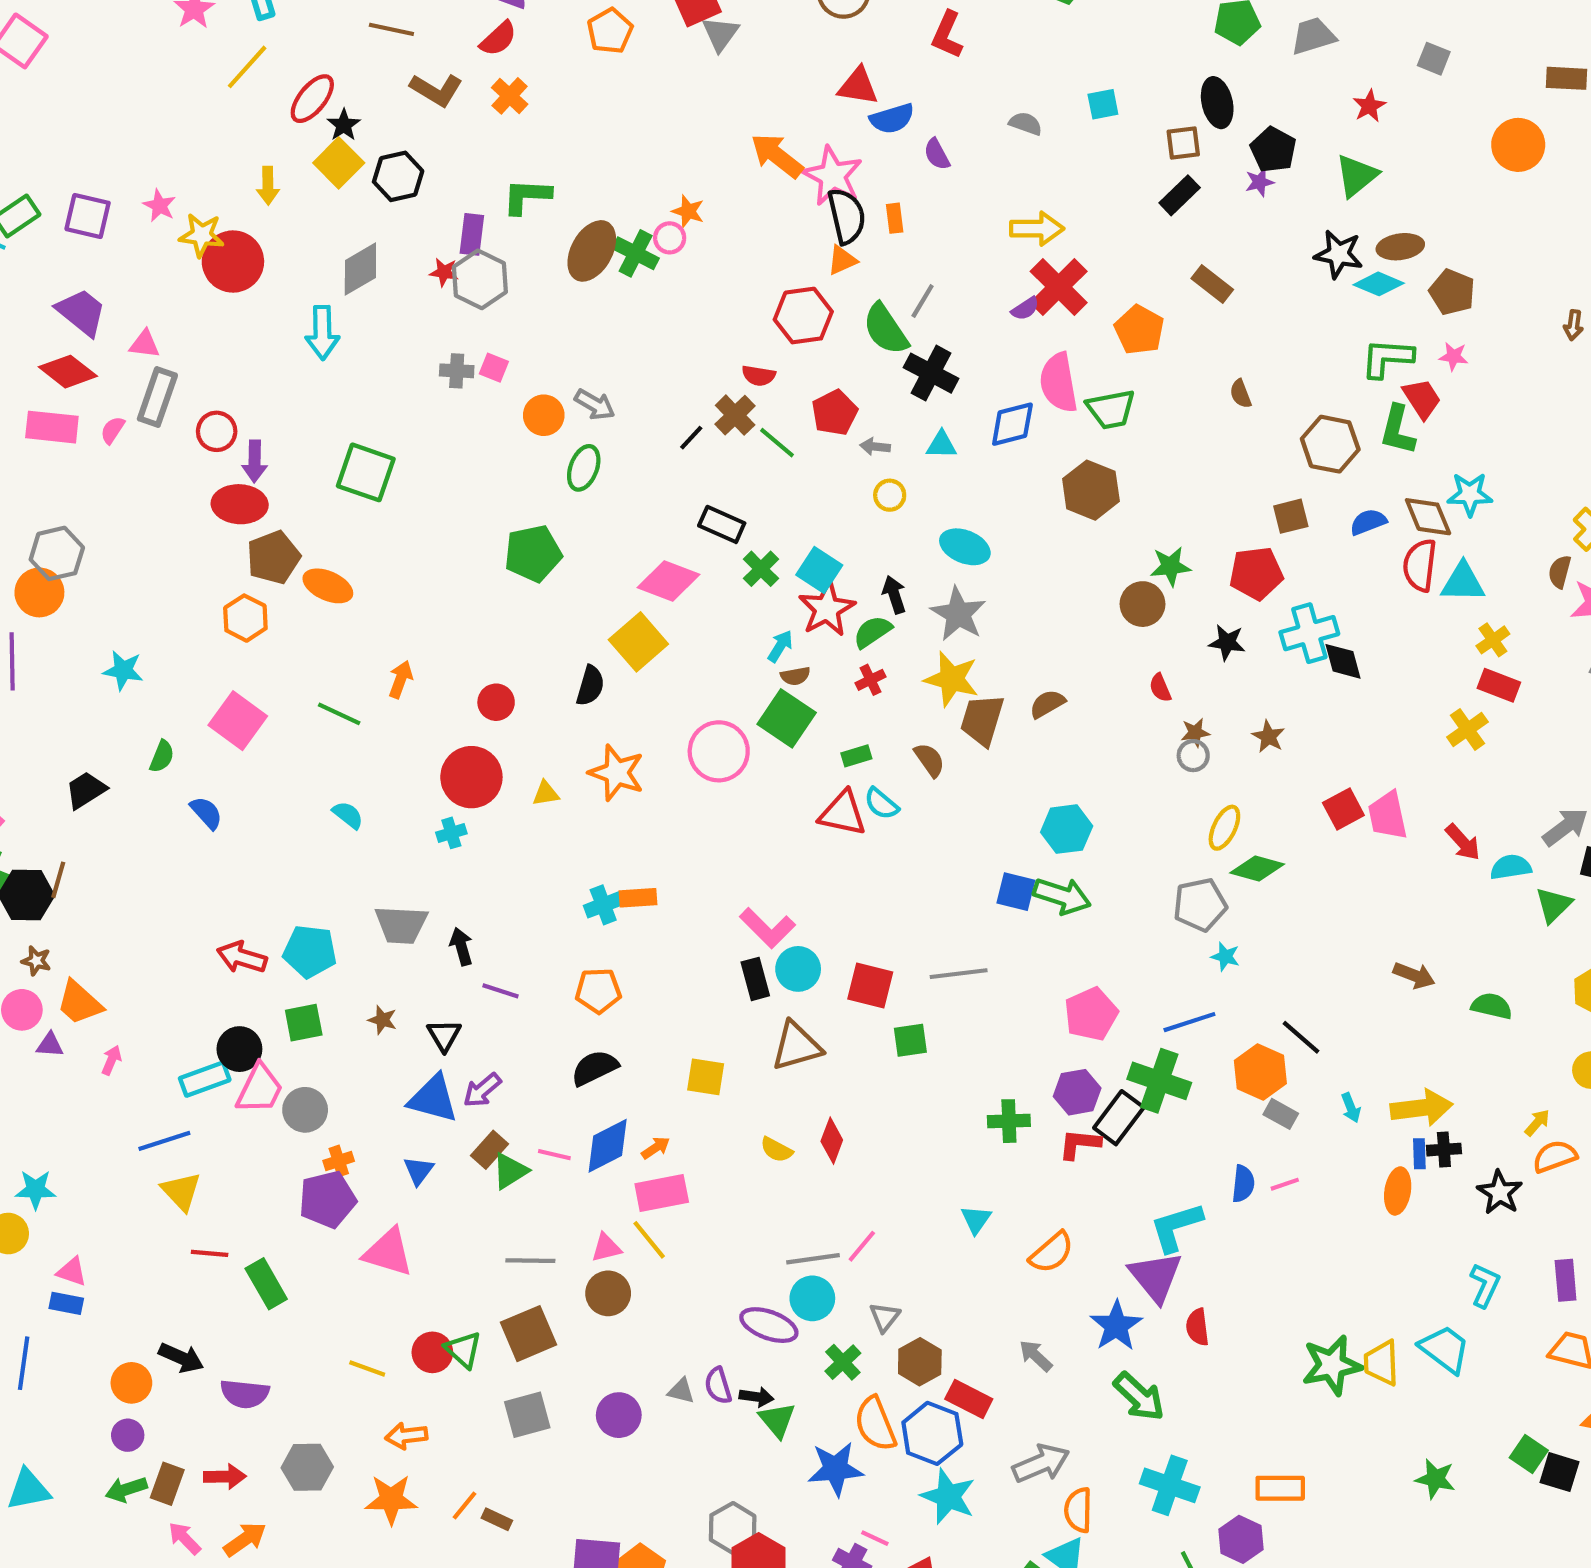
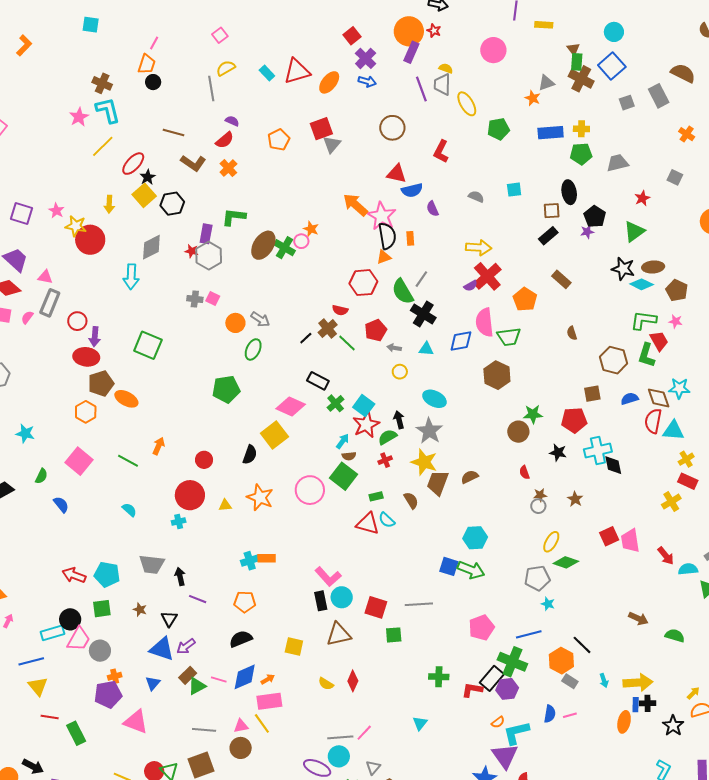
purple hexagon: (1077, 1092) -> (507, 689), moved
orange semicircle: (1052, 1252) -> (498, 722), moved, size x0.6

